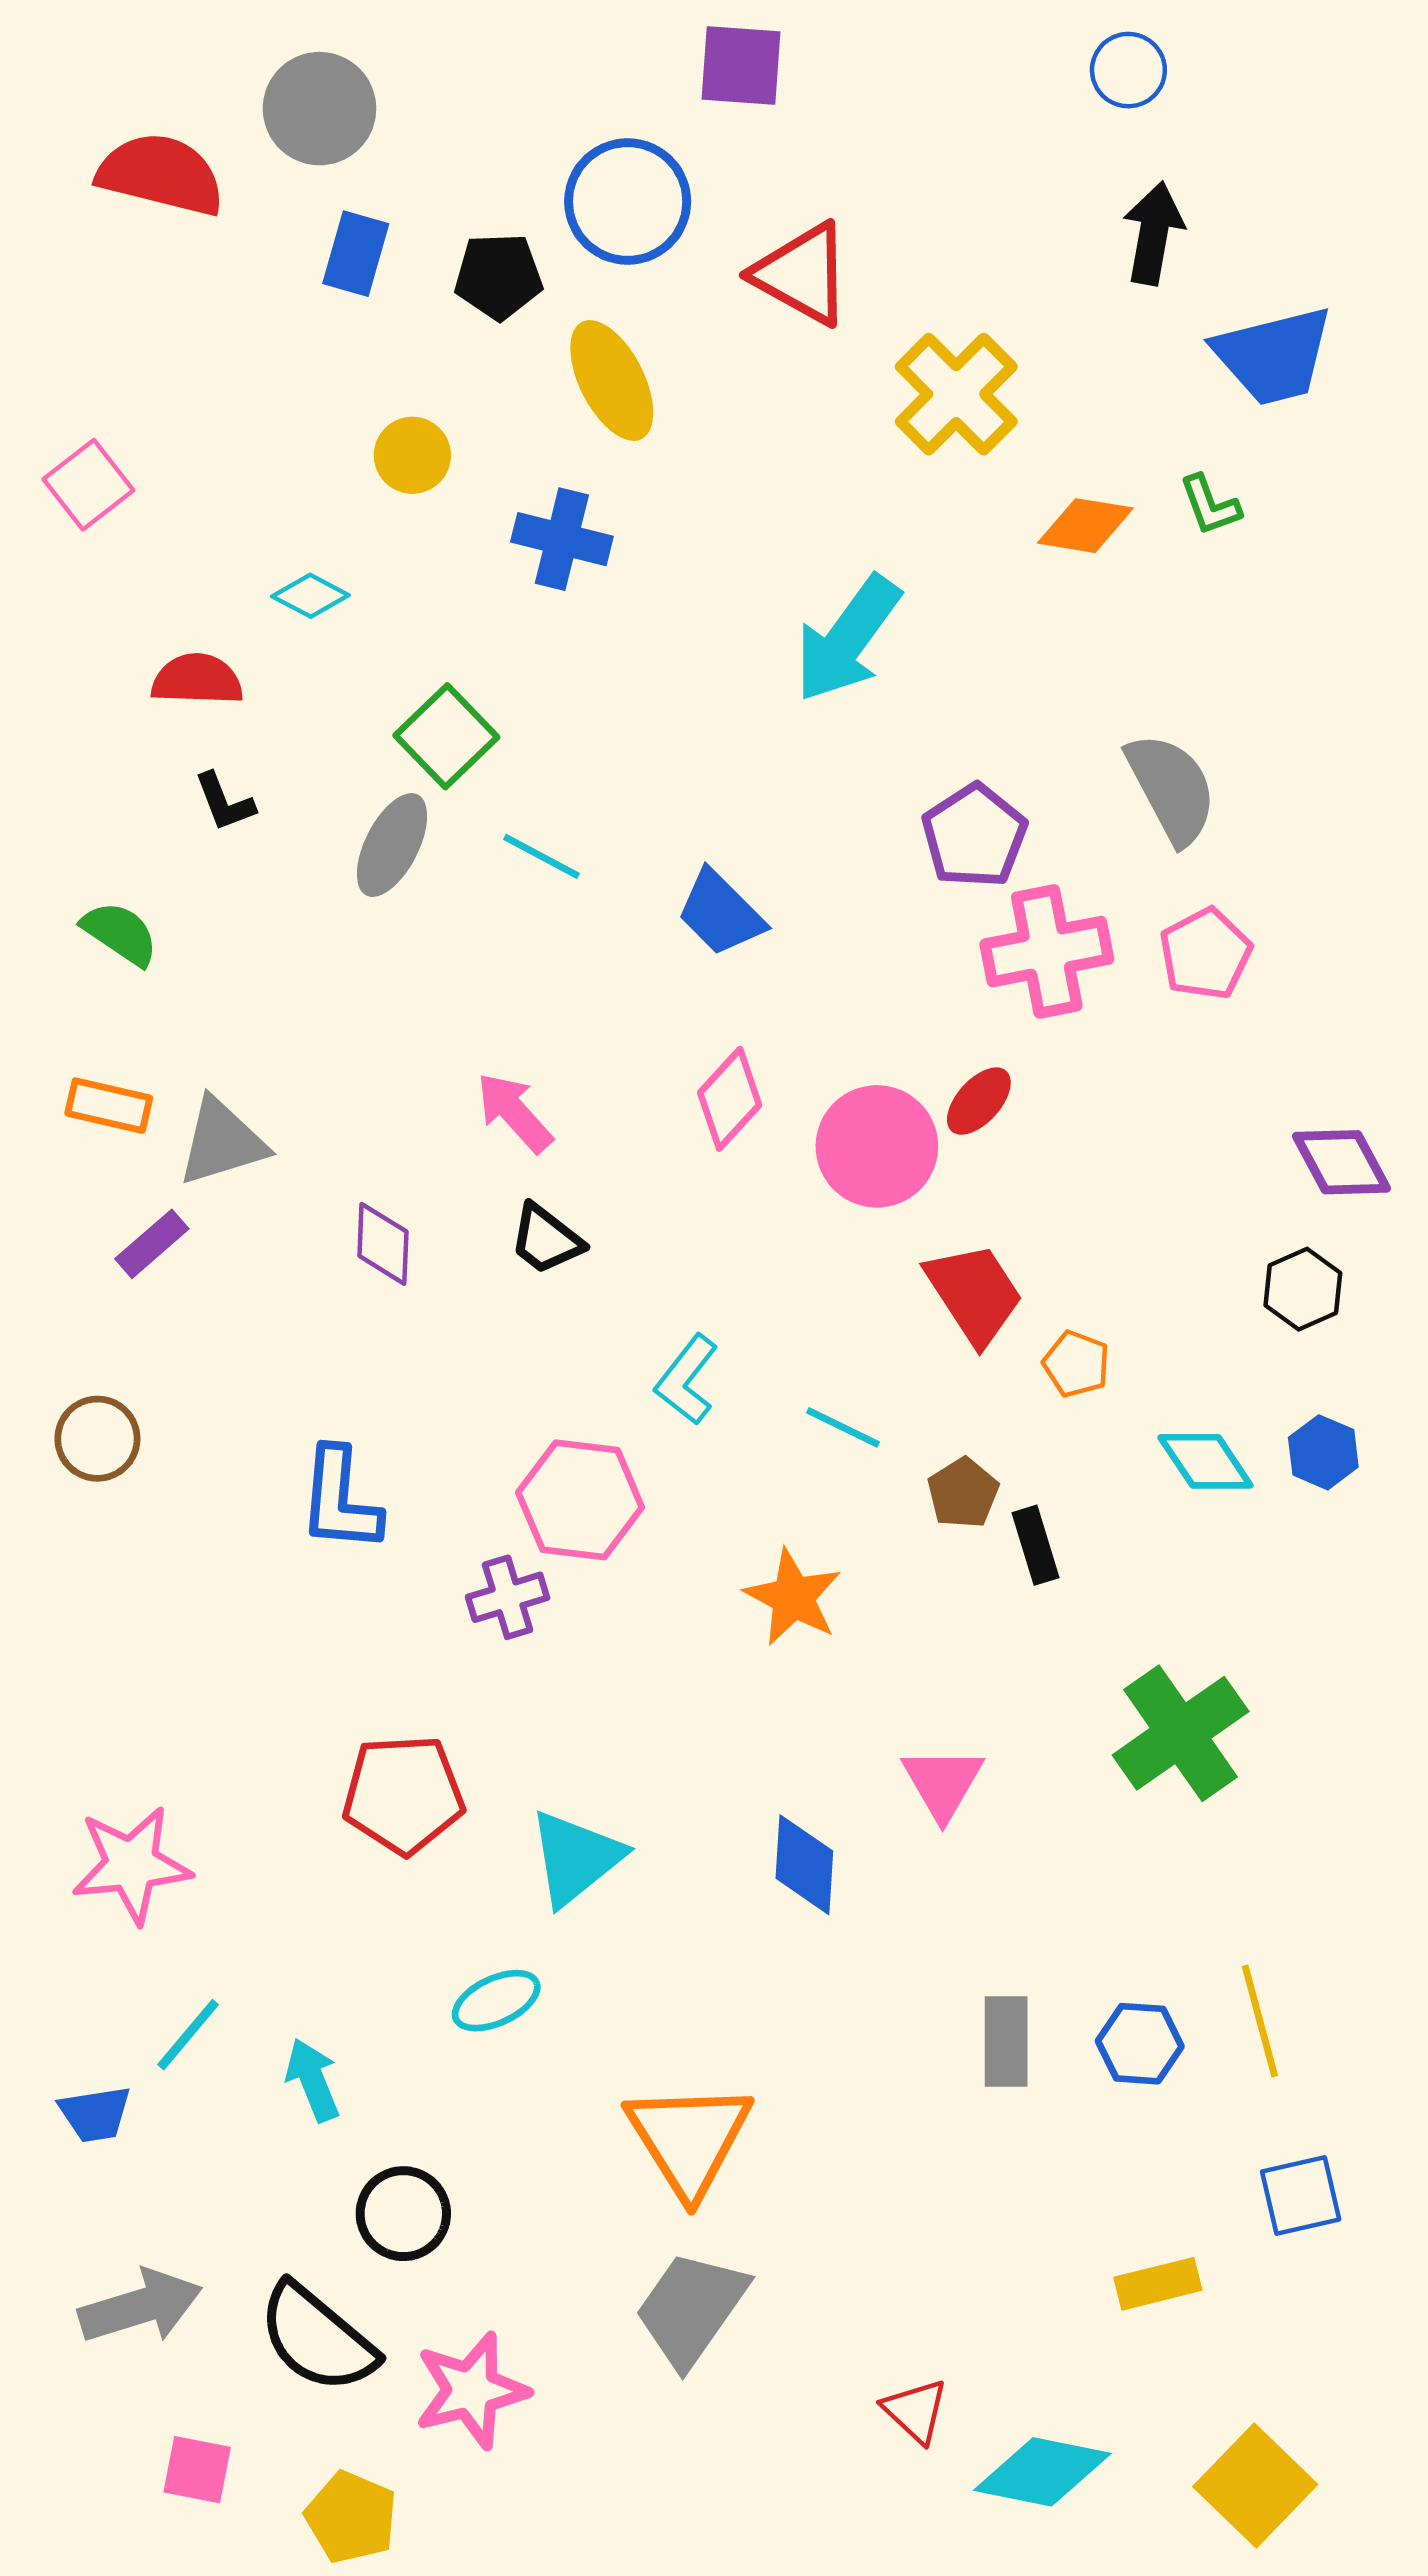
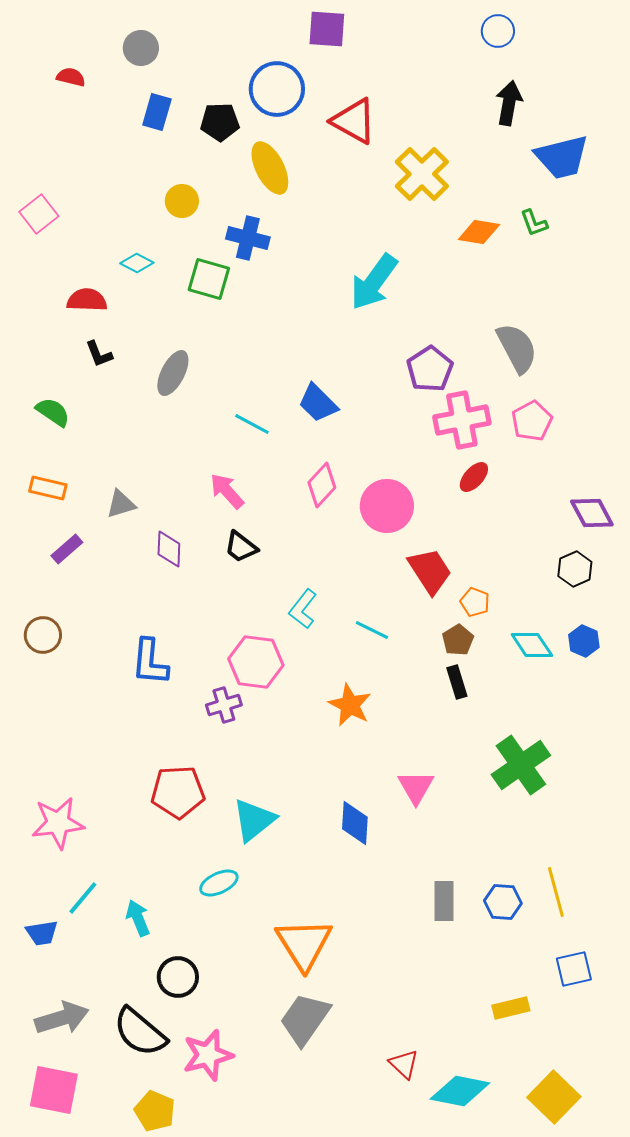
gray circle: (319, 109) -> (141, 48), size x0.7
red semicircle: (161, 174) -> (71, 77), size x0.5
green square: (446, 736) -> (209, 279), moved, turned -30
cyan line: (542, 856) -> (252, 424), moved
red ellipse: (979, 1101) -> (474, 477), moved
gray triangle: (222, 1142) -> (121, 504), moved, size x0.7
brown pentagon: (963, 1493) -> (458, 640), moved
pink square: (197, 2470) -> (54, 1090), moved, size x1.6

